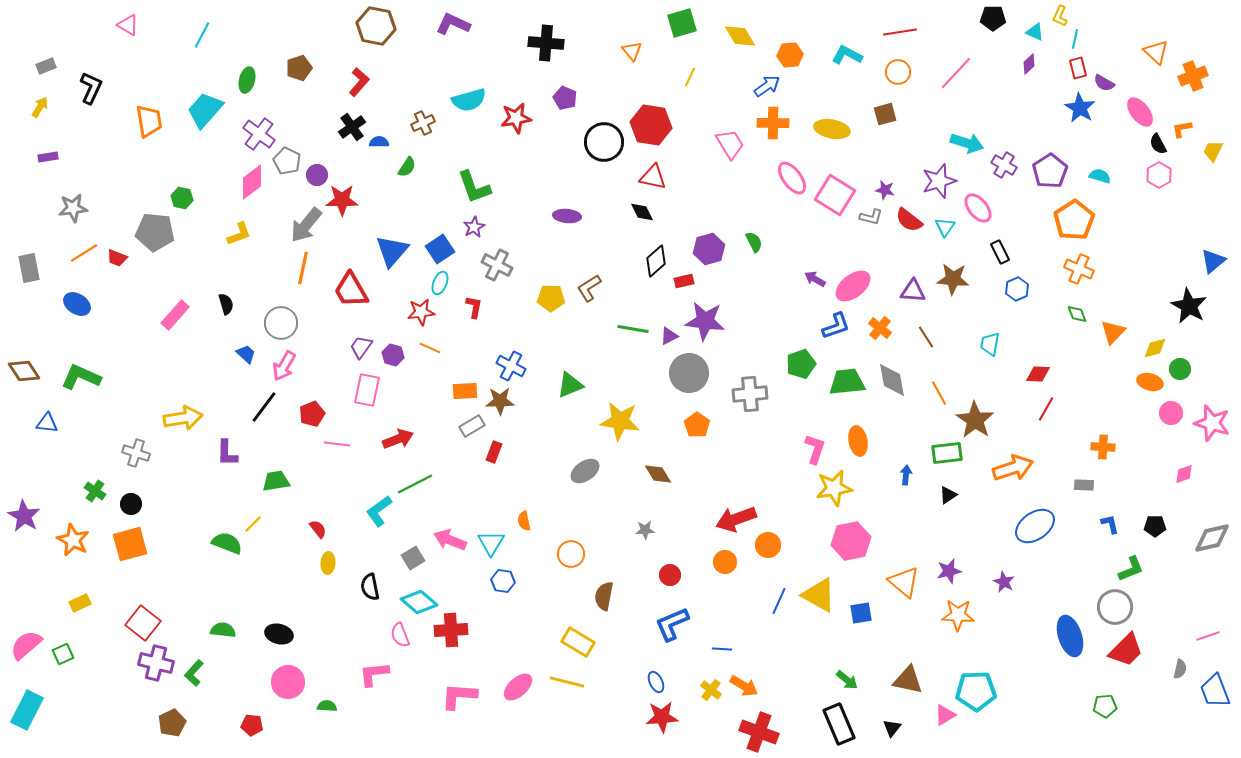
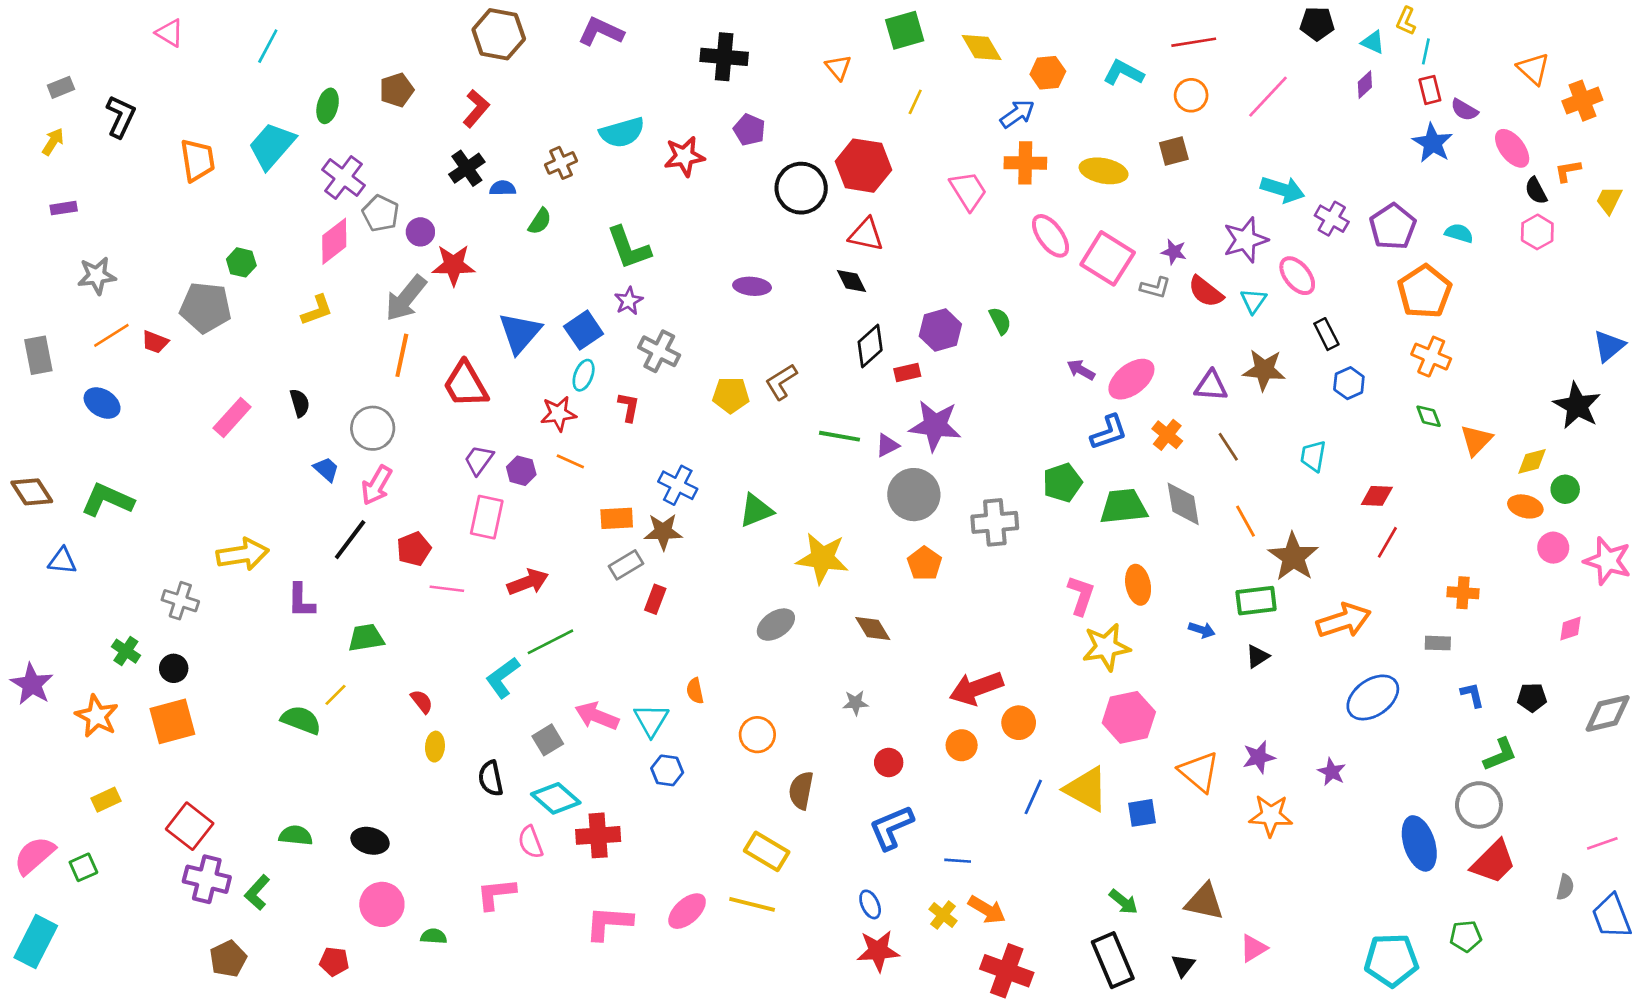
blue arrow: (906, 475) -> (1202, 630), turned 102
cyan pentagon: (976, 691) -> (1391, 960), moved

